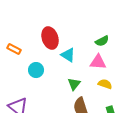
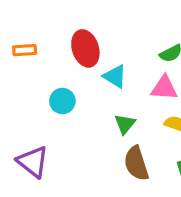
orange rectangle: (14, 49) -> (25, 50), moved, turned -32

